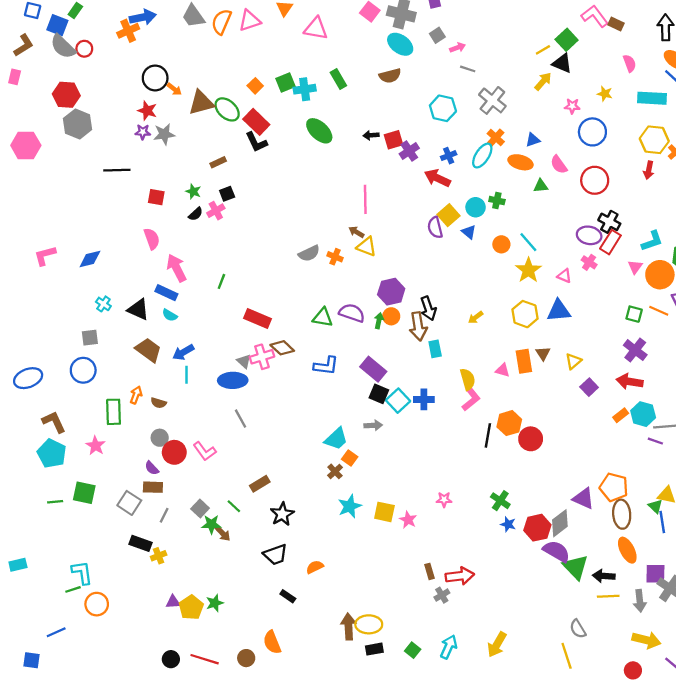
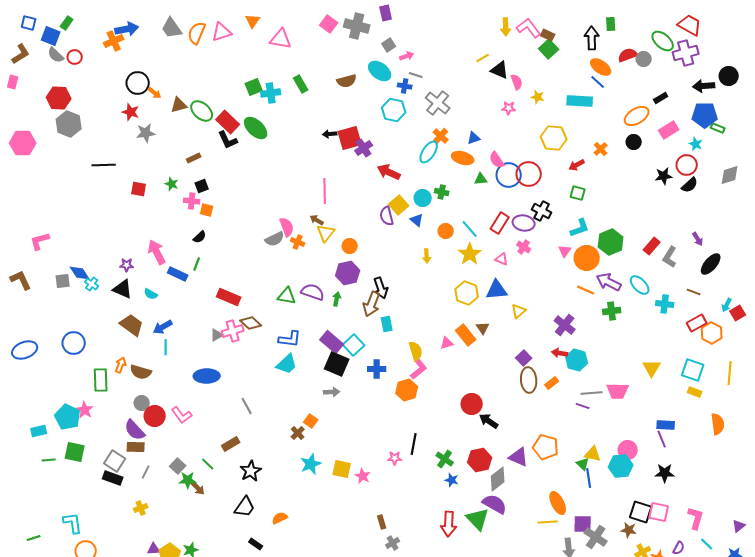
green square: (567, 40) -> (549, 49), moved
cyan ellipse: (400, 44) -> (380, 71), moved
gray semicircle: (63, 46) -> (56, 55), size x0.7
pink semicircle: (630, 63) -> (517, 82), moved
yellow arrow: (543, 81) -> (506, 27), moved, turned 138
orange square: (255, 86) -> (207, 210), moved, turned -32
brown triangle: (201, 103) -> (179, 105), size x0.7
green ellipse: (319, 131) -> (256, 128), moved
purple star: (143, 132) -> (127, 265), moved
blue circle: (592, 132) -> (509, 175), moved
red square: (393, 140) -> (350, 138), size x1.4
yellow hexagon: (654, 140) -> (554, 138), moved
blue cross: (449, 156) -> (405, 86), moved, turned 32
red arrow: (649, 170) -> (577, 165), turned 49
pink cross: (216, 211) -> (192, 201), turned 35
black semicircle: (196, 214) -> (200, 237), moved
pink semicircle: (152, 239) -> (287, 227), moved
red rectangle: (610, 242) -> (500, 223), moved
yellow triangle: (366, 247) -> (326, 233), turned 48
blue diamond: (90, 259) -> (80, 273), moved, turned 70
blue rectangle: (166, 293) -> (178, 274), moved
green square: (634, 314) -> (578, 193), moved
orange circle: (391, 316) -> (350, 246), moved
yellow arrow: (476, 317) -> (427, 256), moved, turned -56
brown arrow: (418, 326) -> (372, 304), turned 30
gray square: (90, 338) -> (63, 281), moved
gray triangle: (244, 361) -> (217, 335), turned 48
orange rectangle: (524, 361) -> (466, 335), turned -30
yellow triangle: (573, 361) -> (519, 311), moved
pink triangle: (503, 370) -> (447, 343), turned -32
blue ellipse: (233, 380) -> (207, 376), moved
red arrow: (630, 381) -> (560, 353), size x0.7
black square: (379, 394) -> (337, 364), size x1.4
cyan square: (398, 401) -> (354, 345), moved
brown semicircle: (159, 403) -> (141, 372), size x1.5
cyan hexagon: (643, 414) -> (577, 360), moved
gray line: (241, 419) -> (247, 406), moved
brown L-shape: (54, 422) -> (21, 280), moved
orange hexagon: (509, 423) -> (407, 390), moved
black line: (488, 435) -> (414, 444), moved
cyan trapezoid: (336, 439) -> (287, 364), moved
cyan pentagon: (52, 453) -> (68, 417), moved
purple semicircle: (152, 468) -> (135, 430), size x1.6
brown ellipse: (622, 514) -> (529, 380), moved
red hexagon: (537, 528) -> (480, 460), moved
black rectangle: (141, 543) -> (113, 478), moved
black trapezoid: (275, 555) -> (245, 507), turned -35
cyan rectangle: (18, 565) -> (39, 431), moved
green triangle: (576, 567) -> (478, 519), moved
red arrow: (460, 576) -> (449, 524), moved, turned 100
black arrow: (604, 576) -> (489, 421), moved, turned 30
green line: (73, 589) -> (34, 538), moved
yellow line: (608, 596) -> (548, 522), moved

